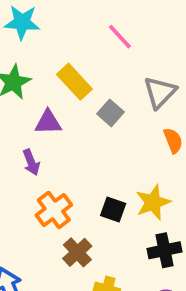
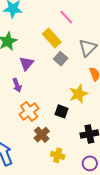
yellow rectangle: (74, 82) -> (52, 38), moved
purple triangle: (48, 122) -> (26, 63), turned -49
yellow star: (153, 202) -> (78, 94), moved

